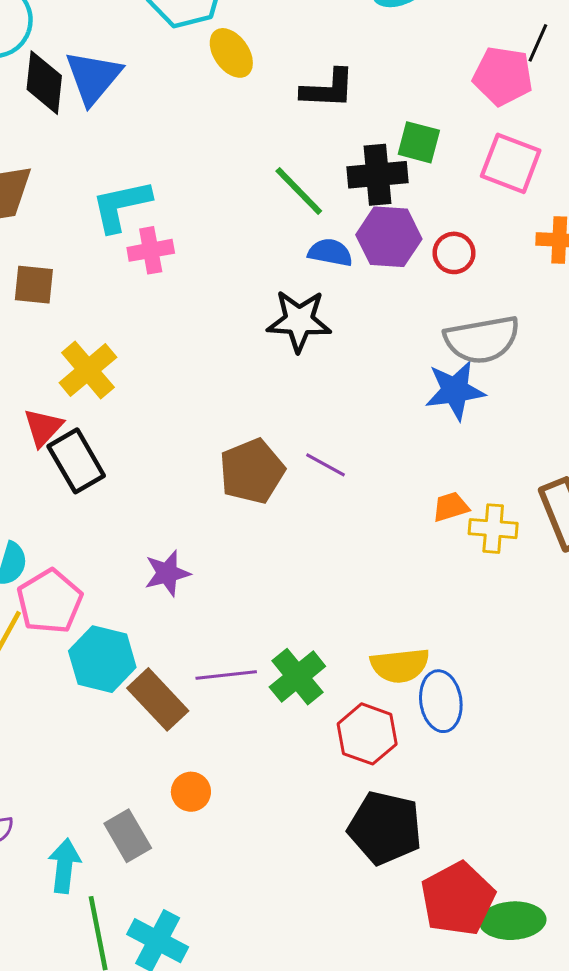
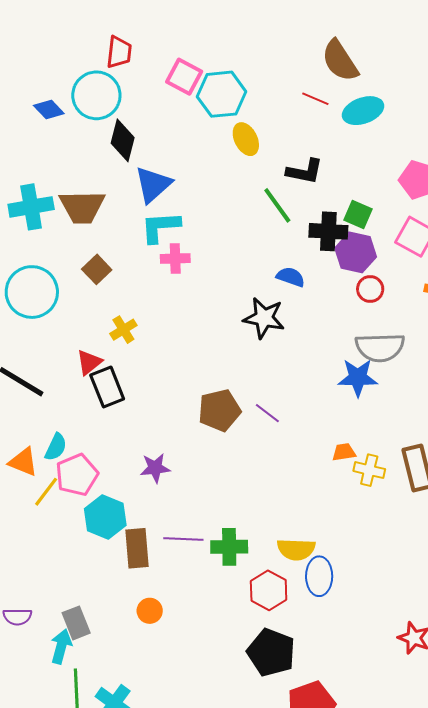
blue triangle: (93, 77) -> (153, 185), moved
green line: (299, 191) -> (277, 205), moved
purple hexagon: (389, 237) -> (356, 252), moved
brown square: (34, 285) -> (97, 269), turned 32
yellow cross: (88, 370) -> (123, 330), size x0.7
green cross: (297, 677) -> (229, 547), turned 30
brown rectangle: (158, 699) -> (137, 548), turned 30
gray rectangle: (128, 836) -> (76, 623), moved

